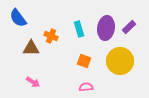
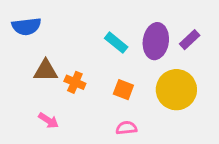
blue semicircle: (18, 18) -> (26, 26), turned -60
cyan rectangle: (79, 29) -> (116, 43), turned -35
orange cross: (51, 36) -> (75, 82), moved

